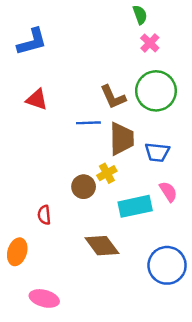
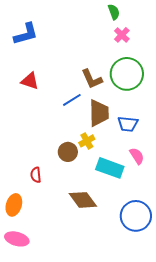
blue line: (88, 123) -> (72, 100), turned -30
cyan rectangle: (135, 206) -> (110, 168), turned 32
pink ellipse: (44, 298) -> (17, 239), moved

